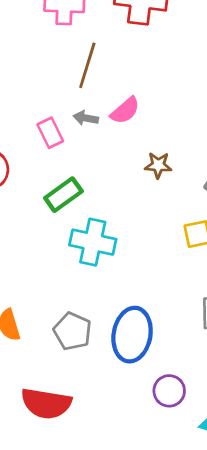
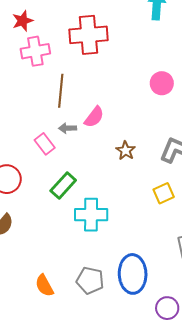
brown star: (158, 165) -> (126, 151), turned -30

